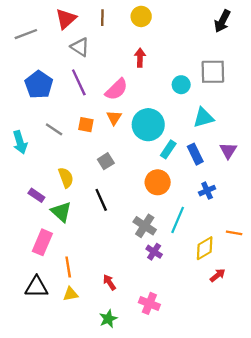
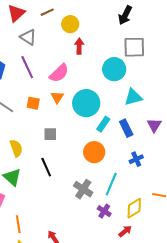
yellow circle: (141, 16) -> (70, 24), moved
brown line: (102, 18) -> (47, 12), turned 64
black arrow: (222, 21) -> (125, 15), moved
gray square: (213, 72) -> (134, 47), moved
cyan circle: (181, 85) -> (114, 69), size x1.5
gray square: (106, 161) -> (50, 134), turned 32
purple cross: (154, 252) -> (104, 211), moved
red arrow: (218, 275) -> (125, 231), moved

